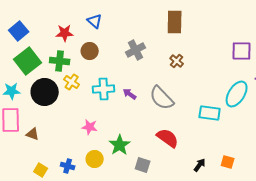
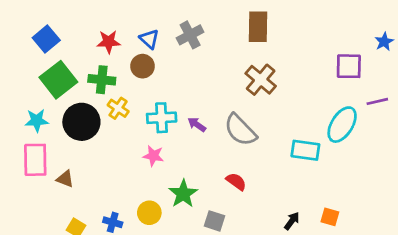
blue triangle: (95, 21) -> (149, 39), moved
gray cross: (136, 50) -> (190, 35), moved
brown cross: (177, 61) -> (261, 80), size x1.6
pink star: (90, 127) -> (153, 156), moved
red semicircle: (168, 138) -> (236, 182), moved, size x0.7

